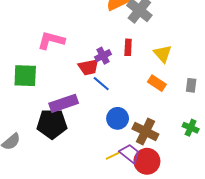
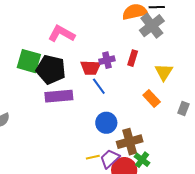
black pentagon: (52, 124) -> (51, 70), moved
green cross: (191, 128) -> (142, 160), moved
brown cross: (145, 131) -> (130, 142), turned 35
purple trapezoid: (130, 153) -> (110, 159), turned -95

